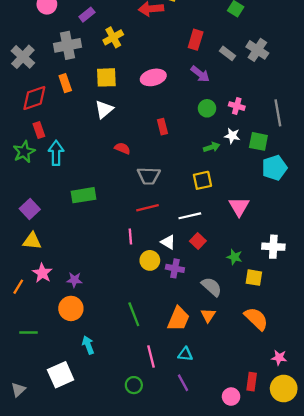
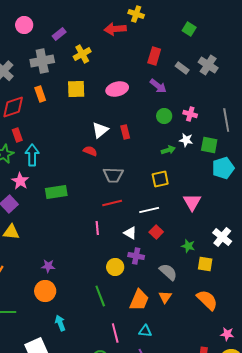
white triangle: (104, 109) -> (100, 130), moved
white cross: (273, 247) -> (222, 237), turned 36
yellow circle: (150, 260) -> (115, 267), moved
pink star: (42, 273) -> (20, 181), moved

